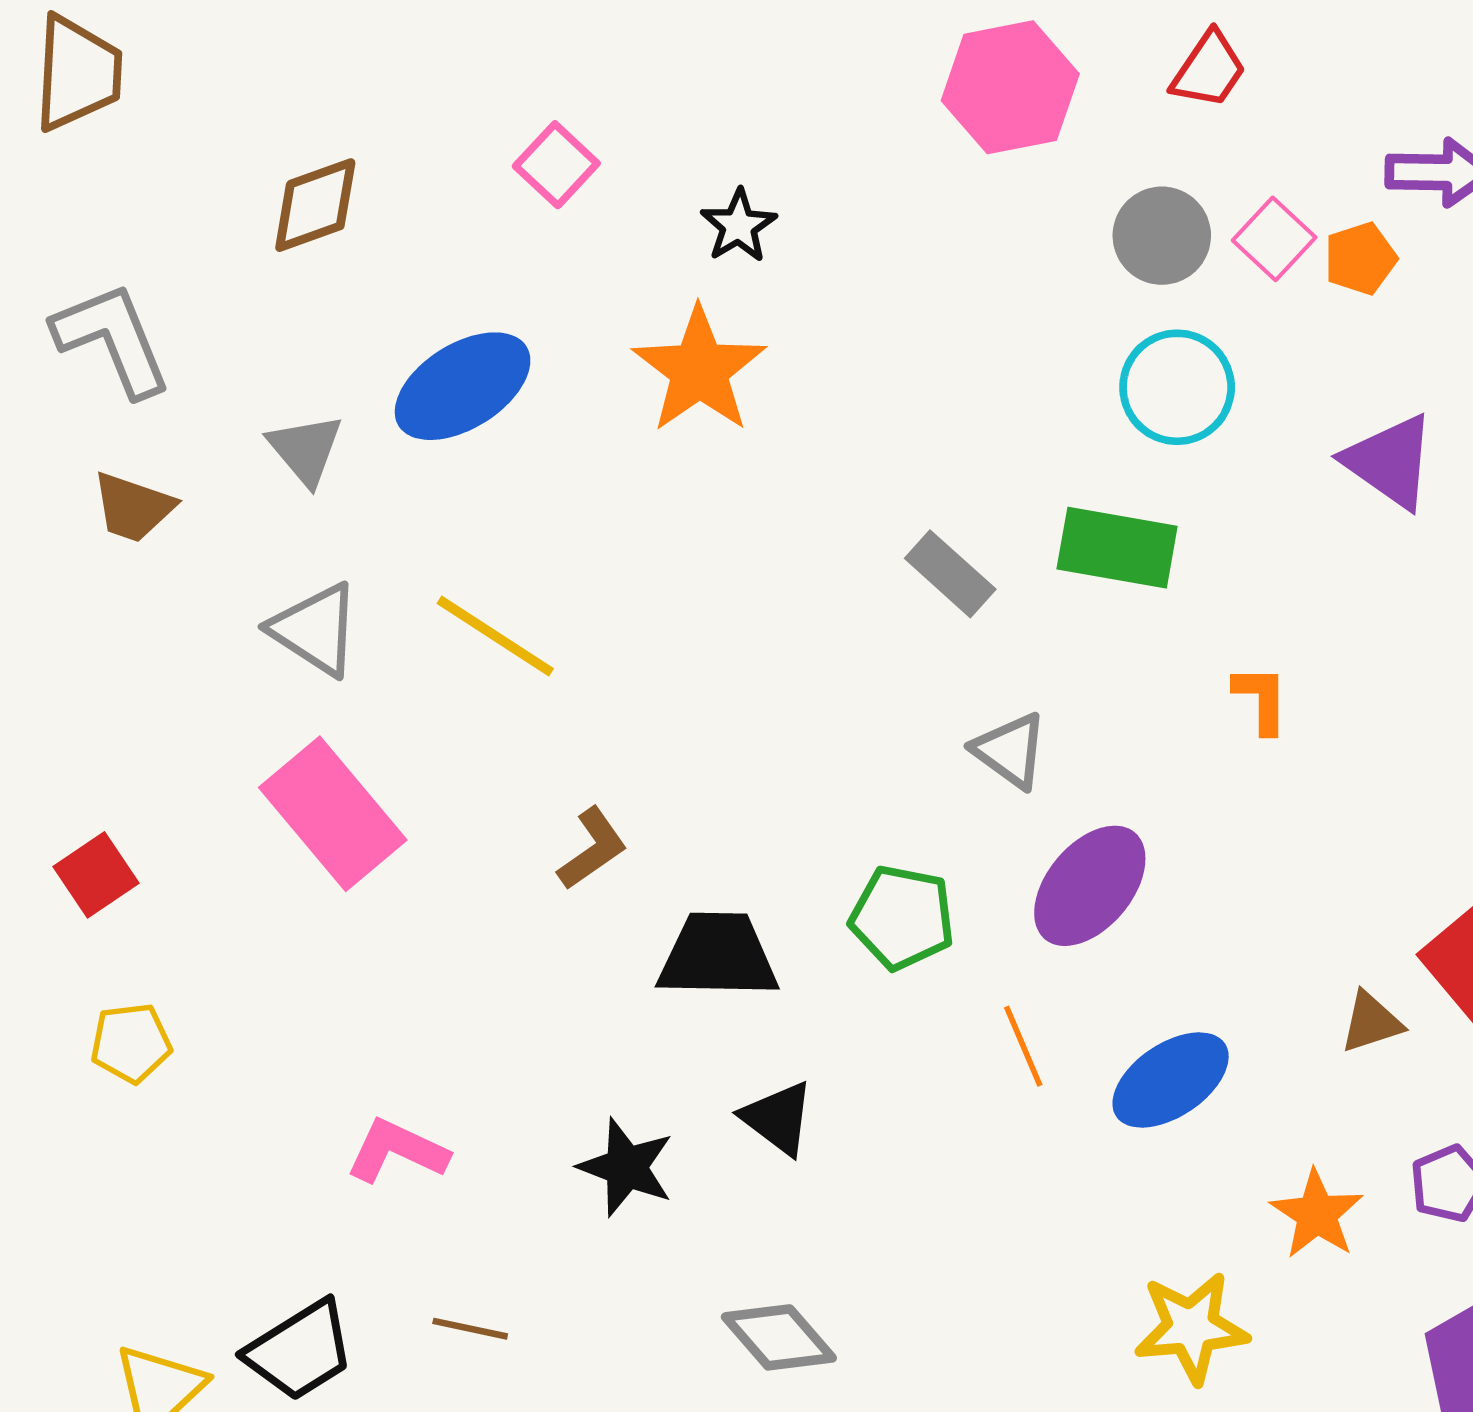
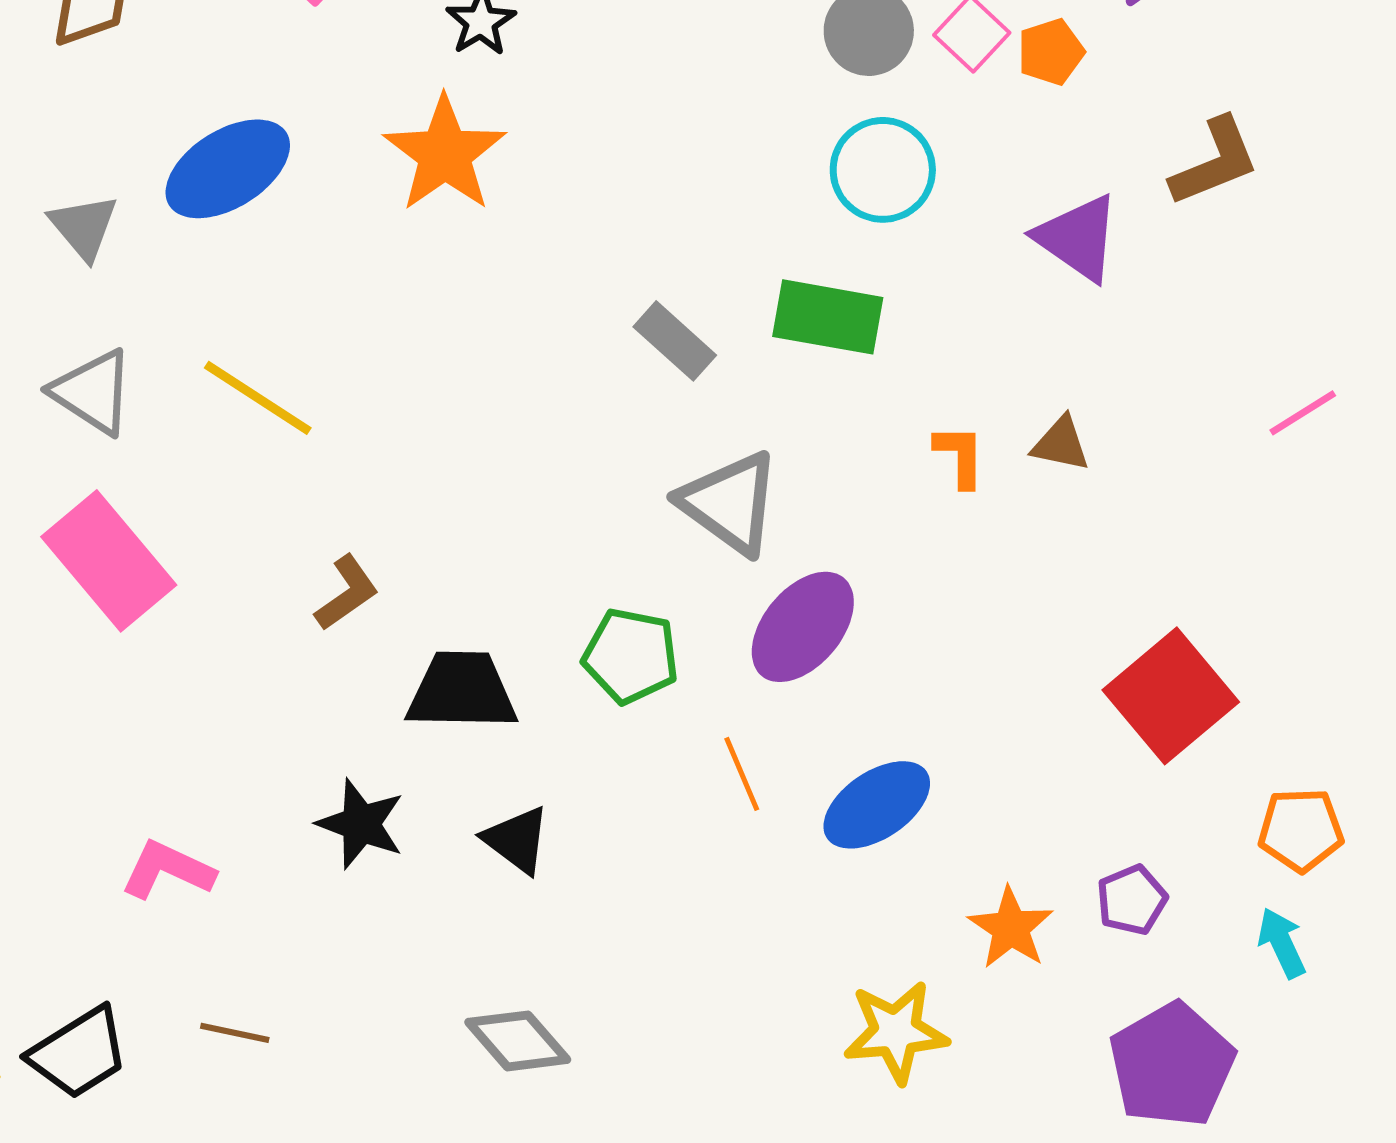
gray triangle: (1010, 751) -> (730, 503), size x1.5
brown triangle: (1371, 1022) -> (1061, 444), moved, turned 30
black star: (626, 1167) -> (361, 824), moved

